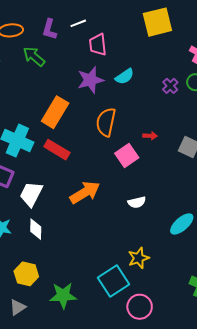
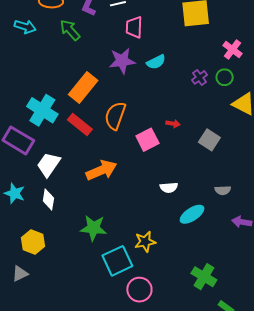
orange semicircle: (106, 122) -> (115, 116), moved
white semicircle: (137, 202) -> (169, 187), moved
green star: (63, 295) -> (93, 228), moved

